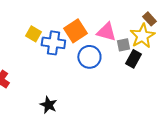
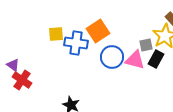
pink triangle: (106, 32) -> (135, 60), moved
yellow square: (33, 34) -> (56, 34), turned -35

